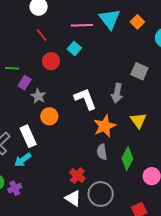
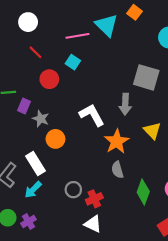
orange square: (137, 22) -> (135, 12), moved
gray square: (139, 71) -> (146, 77), size x1.4
green diamond: (127, 159) -> (143, 192), moved
red cross: (77, 175) -> (94, 199), turned 35
gray circle: (101, 194) -> (73, 190), moved, size x0.6

